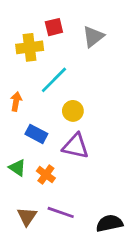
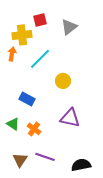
orange arrow: (16, 101) -> (12, 54), moved
yellow circle: (73, 111) -> (63, 81), moved
purple triangle: (76, 146) -> (70, 118), moved

